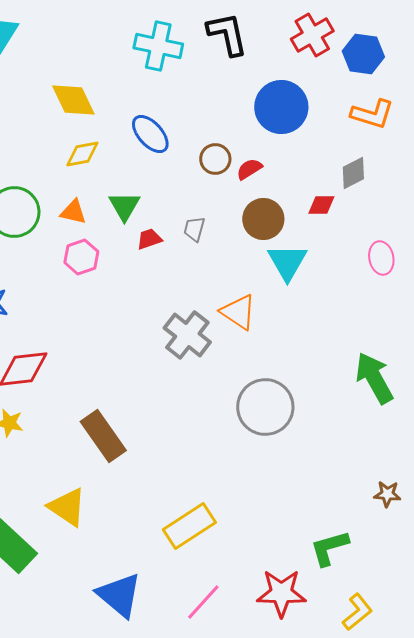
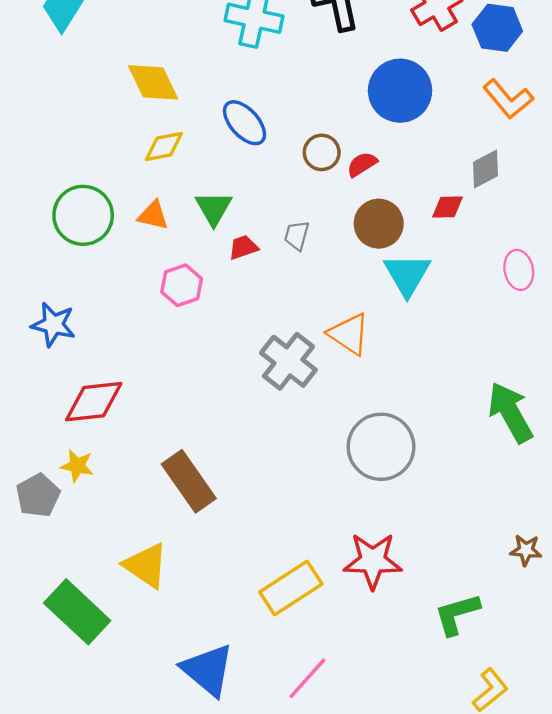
orange L-shape: (372, 114) -> (508, 99), turned 33
pink hexagon: (81, 257) -> (182, 285), moved
red star: (281, 593) -> (373, 561), moved

